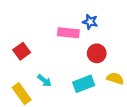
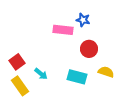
red square: (22, 51) -> (17, 62), moved
cyan rectangle: (84, 84) -> (77, 77), turned 36

